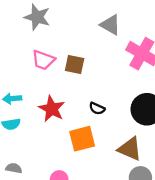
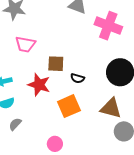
brown square: (75, 64) -> (56, 64), moved
gray semicircle: (14, 168) -> (15, 124), moved, turned -48

